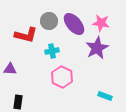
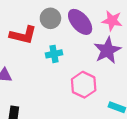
pink hexagon: (62, 77) -> (84, 85), moved

